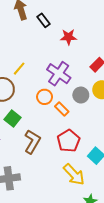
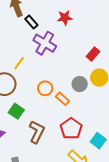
black rectangle: (44, 20) -> (31, 22), moved
red star: (69, 37) -> (65, 18), moved
purple cross: (59, 74) -> (45, 43), moved

